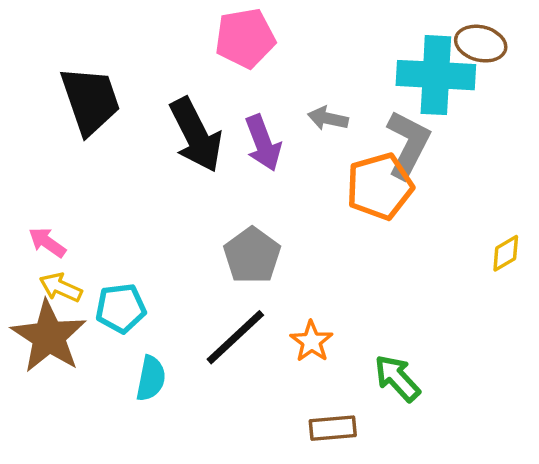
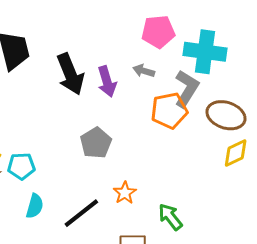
pink pentagon: (245, 38) -> (158, 32), moved
brown ellipse: (481, 44) -> (226, 115), moved, size x1.4
yellow diamond: (506, 253) -> (236, 153), size x1.4
black line: (235, 337) -> (81, 213), moved

